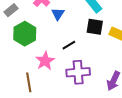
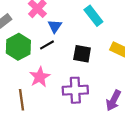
black square: (95, 27) -> (82, 54), moved
black line: (69, 45) -> (47, 45), moved

